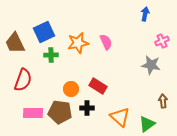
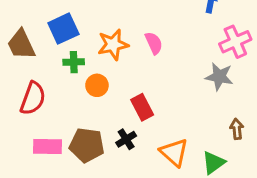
pink cross: (162, 41) -> (235, 42), size x1.5
red rectangle: (98, 86) -> (142, 107), turned 30
orange circle: (71, 89) -> (97, 85), moved
black cross: (87, 108) -> (126, 139), turned -32

